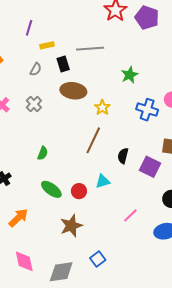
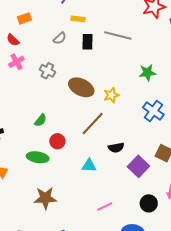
brown ellipse: (73, 91) -> (81, 87), moved
gray cross: (34, 104) -> (47, 71), turned -35
black semicircle: (123, 156) -> (116, 148), turned -133
green ellipse: (51, 189) -> (38, 157), turned -45
red circle: (79, 191) -> (57, 141), moved

